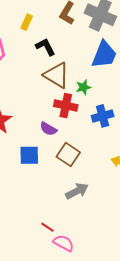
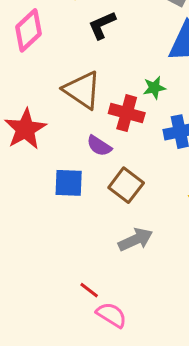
black L-shape: (45, 47) -> (102, 25), turned -90
brown triangle: (57, 75) -> (82, 90), moved

